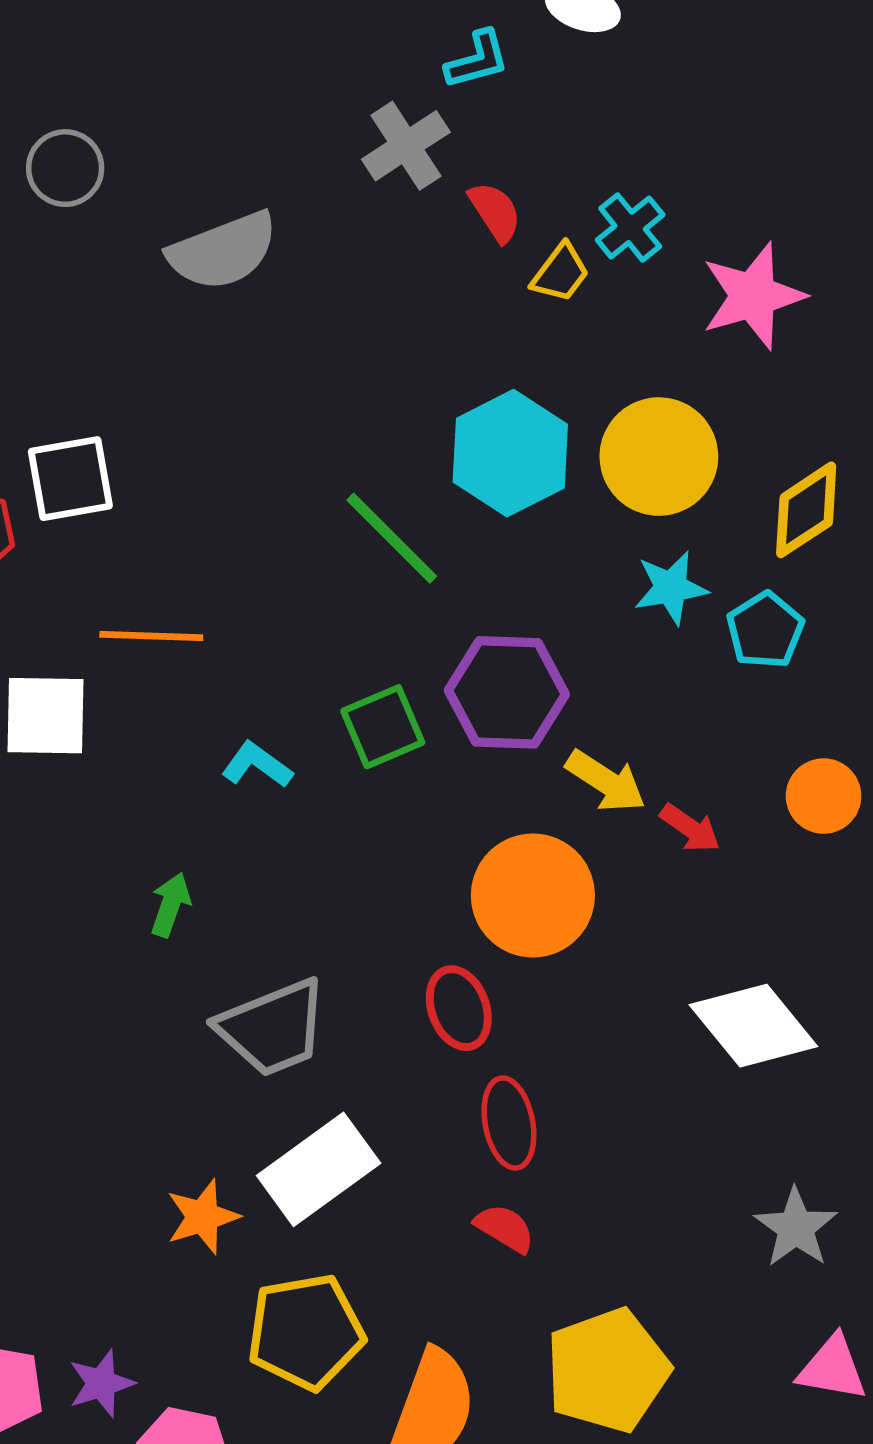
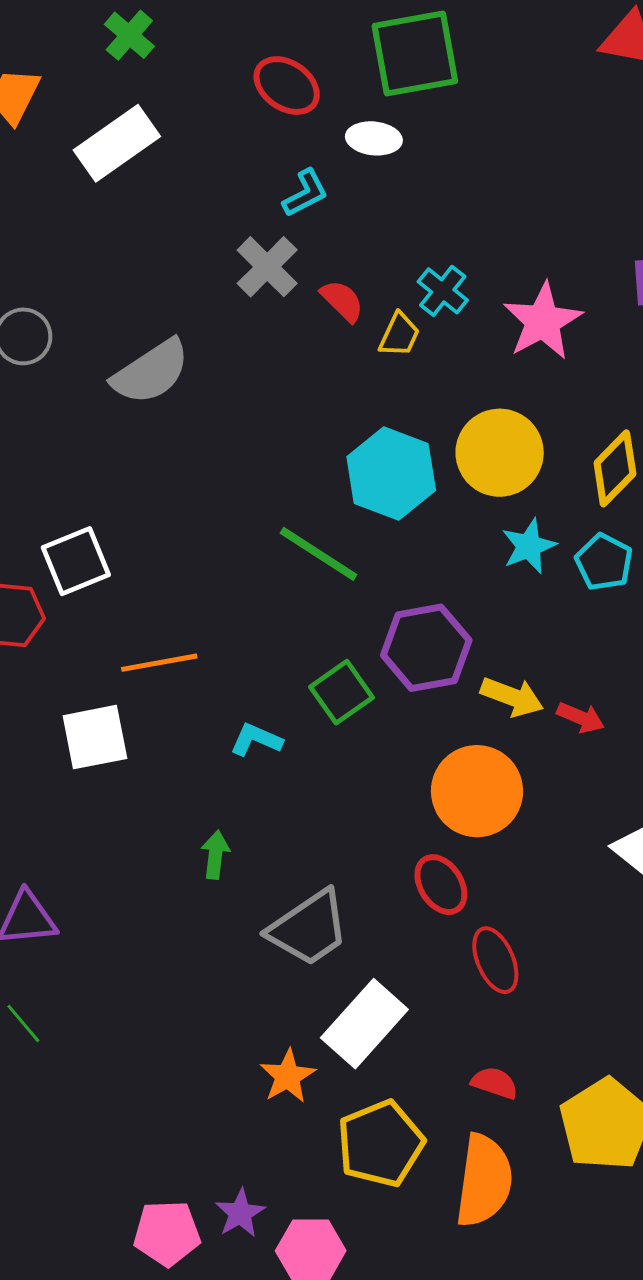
red semicircle: (505, 1228) -> (495, 1083), moved

